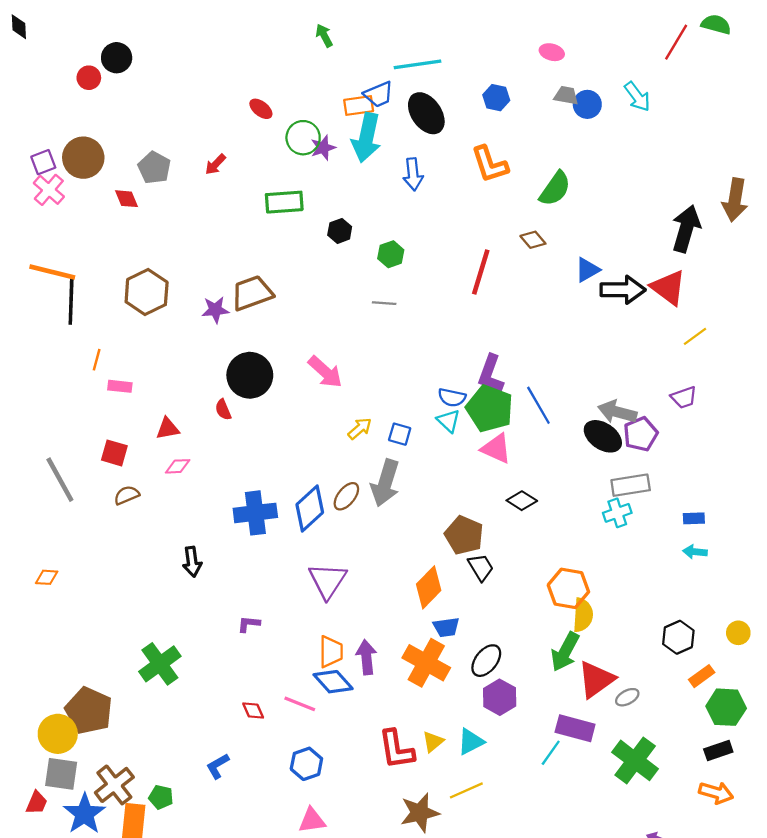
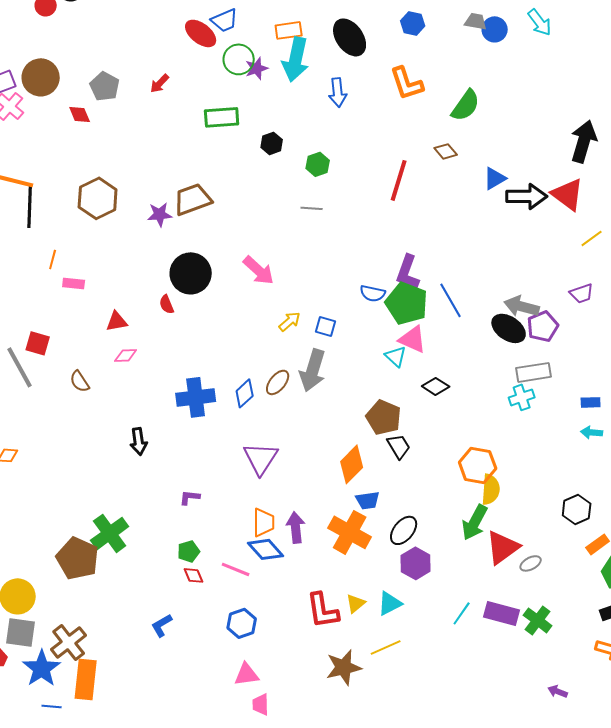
blue trapezoid: (379, 94) -> (225, 20), moved
red ellipse: (261, 109) -> (201, 33), size x1.5
cyan triangle: (449, 421) -> (396, 356), moved
red square: (114, 453) -> (38, 343), moved
brown semicircle: (127, 495) -> (80, 381), turned -100
blue diamond: (310, 508) -> (245, 393), size x0.7
brown pentagon: (89, 711) -> (78, 558), moved
purple rectangle: (575, 728) -> (502, 613), moved
green cross: (635, 760) -> (538, 620), size x0.7
green pentagon: (161, 797) -> (189, 551), moved, turned -30

